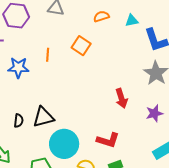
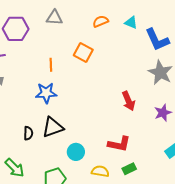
cyan triangle: (132, 21) -> (131, 23), turned 40
blue star: (18, 68) -> (46, 93), moved
cyan circle: (64, 144) -> (76, 152), size x0.6

